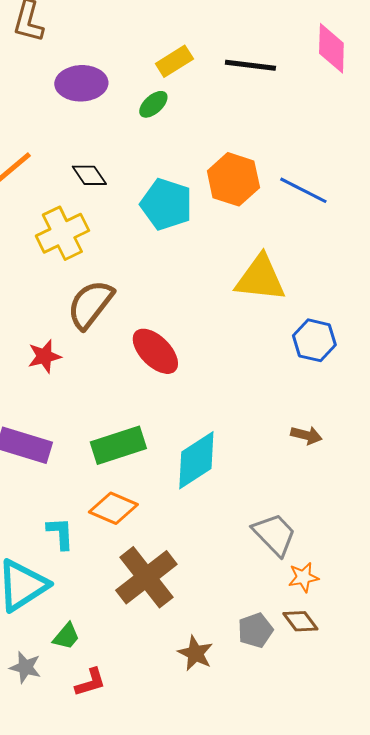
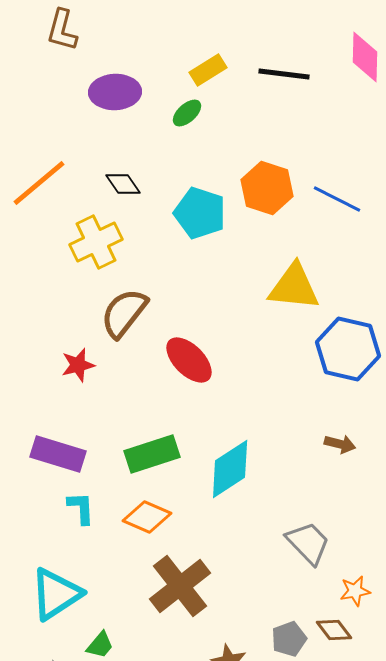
blue hexagon: (314, 340) -> (348, 349), size x1.5
cyan L-shape: (60, 533) -> (81, 508), moved
orange star: (303, 577) -> (355, 591), moved

